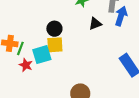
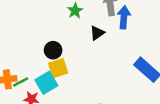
green line: (20, 48) -> (21, 82), turned 56

